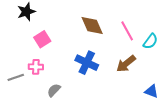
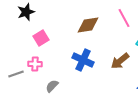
brown diamond: (92, 25) -> (88, 25), turned -75
pink line: (127, 31) -> (124, 18), moved

